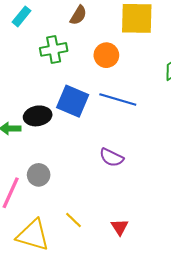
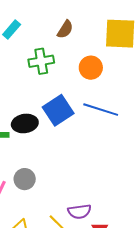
blue square: (73, 101) -> (58, 110), turned 32
purple semicircle: (111, 157) -> (79, 212), moved, turned -35

